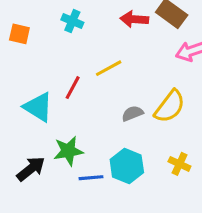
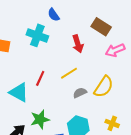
red arrow: (134, 19) -> (78, 44), moved, turned -108
cyan cross: (72, 21) -> (37, 35), size x1.5
yellow line: (109, 68) -> (69, 73), moved

